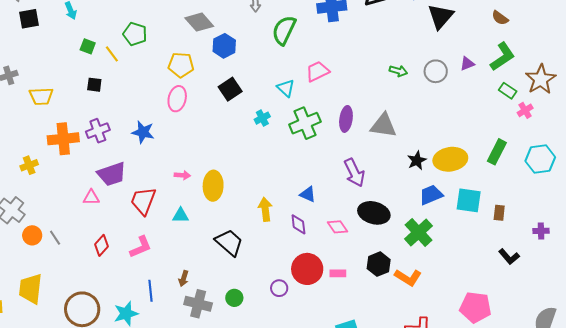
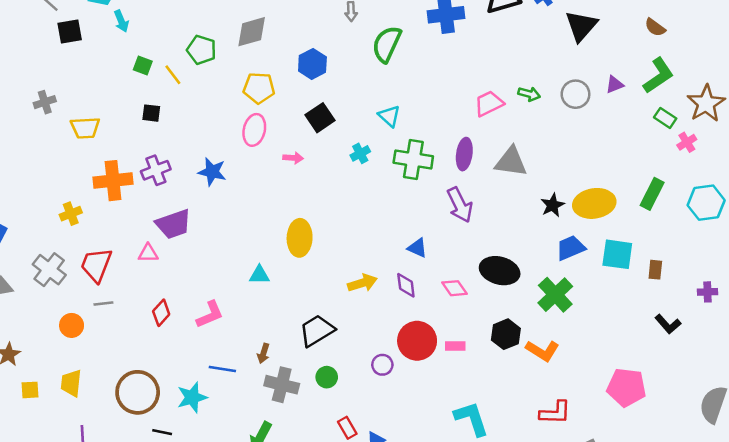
gray diamond: (199, 22) -> (252, 32), moved, turned -64
pink trapezoid: (317, 71) -> (489, 103), moved
green cross: (305, 123) -> (413, 160), turned 32
purple arrow: (354, 173) -> (460, 205), moved
pink arrow: (182, 175) -> (293, 158), moved
red trapezoid: (143, 201) -> (96, 265), moved
yellow arrow: (265, 209) -> (362, 283), moved, turned 80
orange circle: (32, 235) -> (72, 325), moved
gray line: (55, 238) -> (103, 304), turned -63
black trapezoid: (229, 243) -> (317, 331), moved, turned -72
yellow trapezoid: (31, 289) -> (71, 383), moved, size x0.7
blue line: (150, 291) -> (222, 369), turned -75

